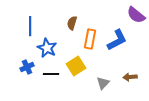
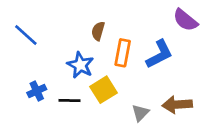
blue line: (30, 26) -> (26, 35), moved, turned -48
blue star: (47, 48) -> (80, 65), moved
brown arrow: (130, 77) -> (177, 105), size x1.5

